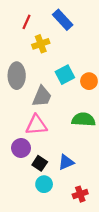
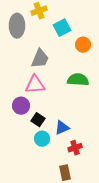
cyan square: (65, 75) -> (62, 28), moved
gray ellipse: (17, 76) -> (17, 26), moved
blue triangle: (66, 162) -> (62, 128), moved

